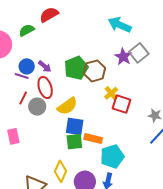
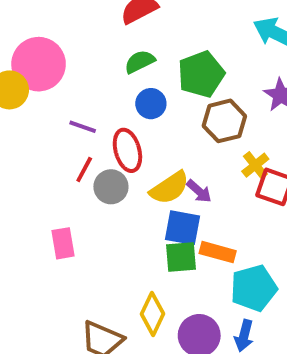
green semicircle: (27, 30) -> (140, 62), moved
blue circle: (27, 66) -> (151, 104), moved
purple arrow: (45, 66) -> (199, 191), moved
green pentagon: (76, 68) -> (201, 74), moved

